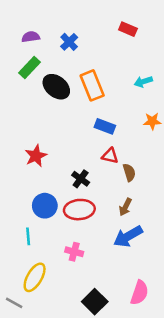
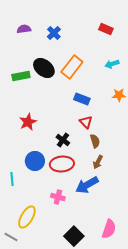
red rectangle: (128, 29) -> (106, 29), moved
green rectangle: (29, 68) -> (21, 76), moved, turned 36
orange rectangle: (92, 85) -> (72, 67), turned 60
red triangle: (110, 156) -> (86, 122), turned 32
brown semicircle: (129, 172) -> (95, 141), moved
cyan line: (28, 236) -> (12, 179), moved
blue arrow: (128, 236) -> (87, 185), moved

